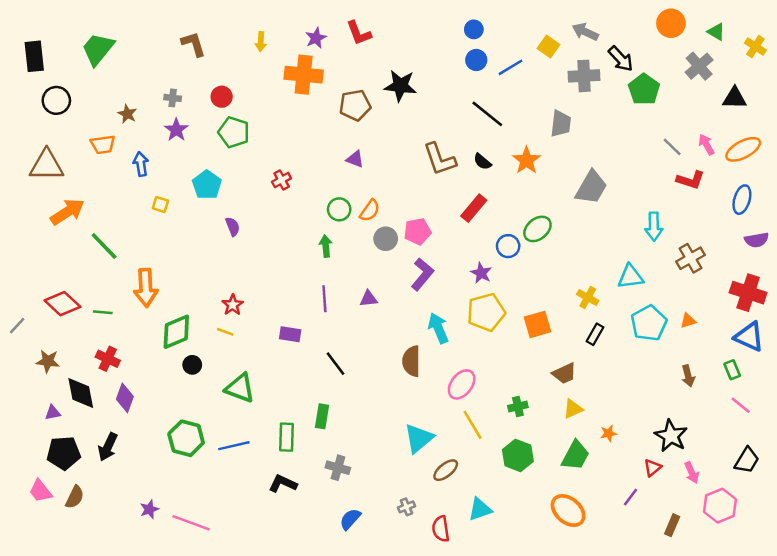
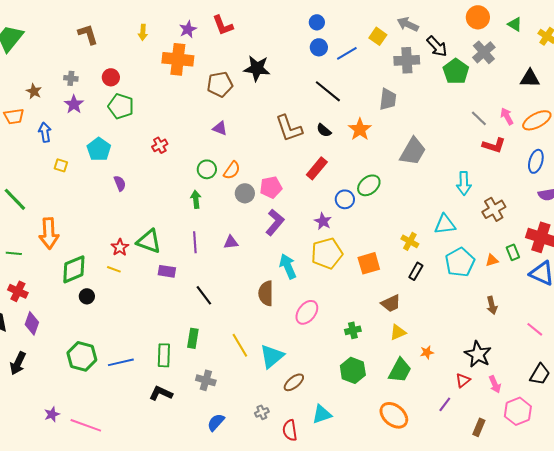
gray cross: (699, 66) -> (484, 52), moved
green rectangle: (732, 370) -> (513, 252), moved
green triangle: (240, 388) -> (149, 241), moved
yellow line: (473, 425) -> (240, 345), moved

